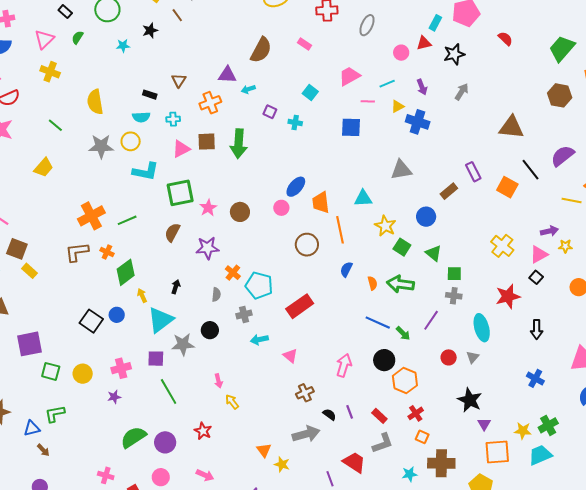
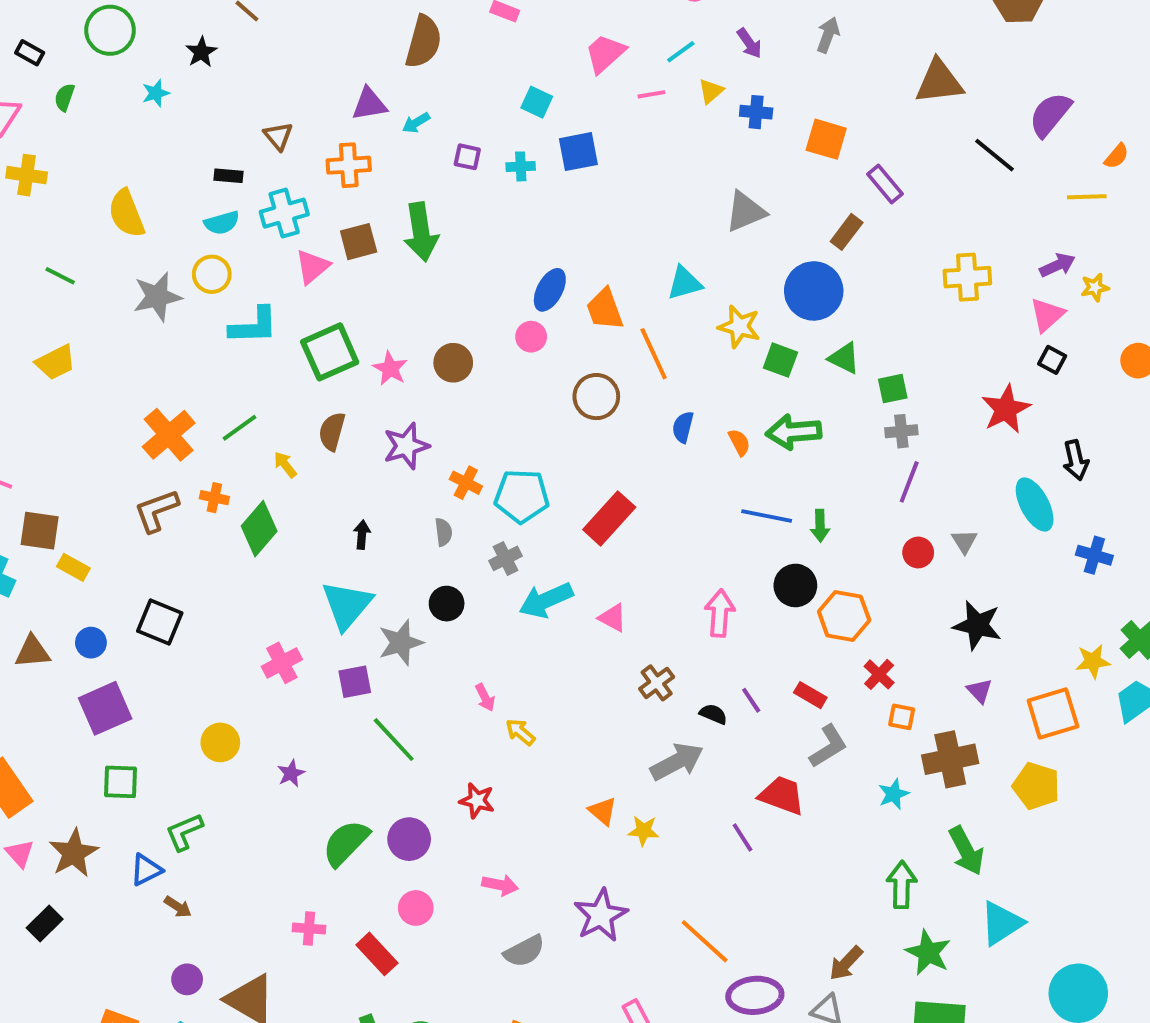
orange cross: (210, 103) -> (349, 165), turned 30
cyan cross: (173, 119) -> (284, 213), size x1.6
blue cross: (418, 122) -> (756, 112), size x0.7
blue square: (351, 127) -> (578, 152), moved
yellow trapezoid: (44, 167) -> (56, 362), turned 35
orange square: (507, 187) -> (826, 139), moved
blue circle: (426, 217) -> (814, 291), size x1.5
yellow cross: (502, 246) -> (967, 277), moved, turned -30
yellow arrow: (142, 295) -> (285, 465), moved
blue circle: (117, 315) -> (91, 643), moved
purple line: (431, 320) -> (909, 482), moved
black square: (91, 321) -> (160, 622), moved
cyan ellipse: (482, 328) -> (1035, 505), moved
green arrow: (403, 333) -> (820, 526), turned 56
cyan arrow: (259, 340) -> (546, 600), size x1.5
pink cross: (121, 368) -> (282, 663), moved
green square: (51, 371) -> (121, 782), moved
purple triangle: (484, 424) -> (980, 691), moved

